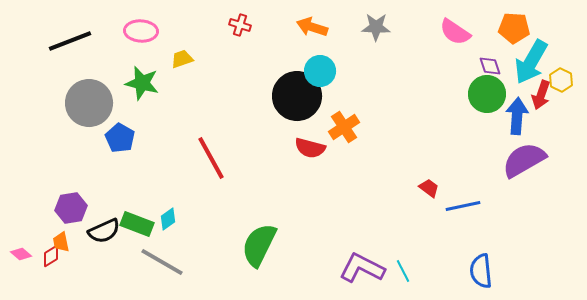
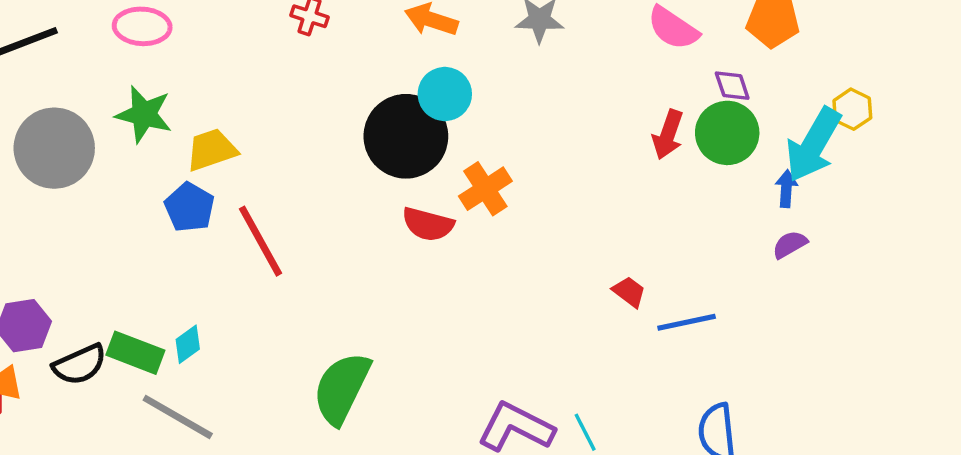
yellow trapezoid: (182, 59) -> (211, 150), moved, size x1.4
cyan arrow: (531, 62) -> (813, 145), moved
red arrow: (541, 95) -> (668, 135), moved
blue arrow: (517, 116) -> (786, 189), moved, size x0.6
blue pentagon: (120, 138) -> (189, 207), moved
purple semicircle: (524, 160) -> (790, 244), size x0.5

